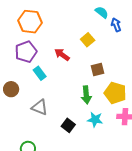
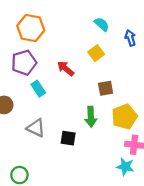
cyan semicircle: (102, 12) -> (102, 24), moved
yellow pentagon: (115, 93) -> (124, 117), turned 30
cyan star: (95, 120) -> (125, 167), moved
black square: (68, 125) -> (68, 138), moved, turned -32

